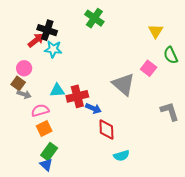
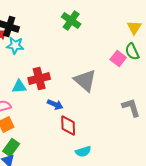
green cross: (94, 18) -> (71, 20), moved
yellow triangle: (156, 31) -> (134, 28), moved
pink square: (149, 68) -> (118, 58), moved
red cross: (77, 96) -> (39, 78), moved

